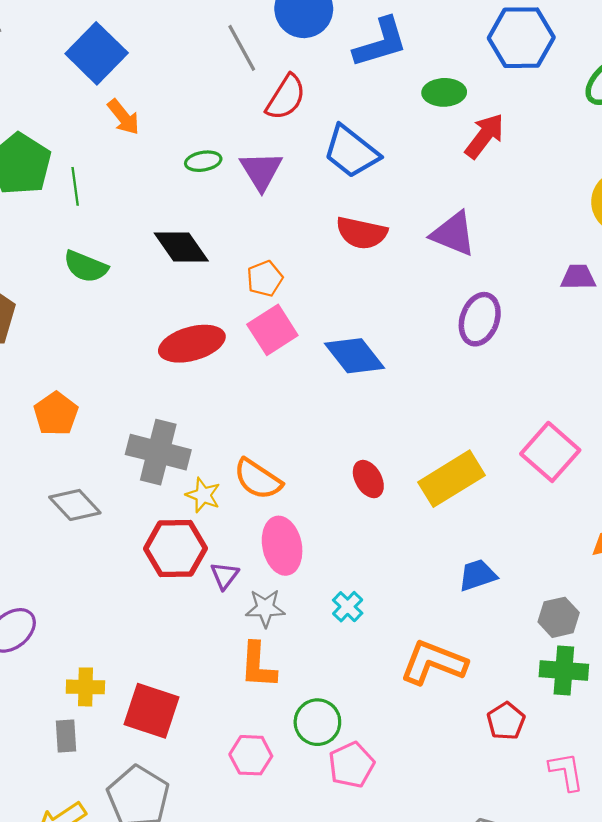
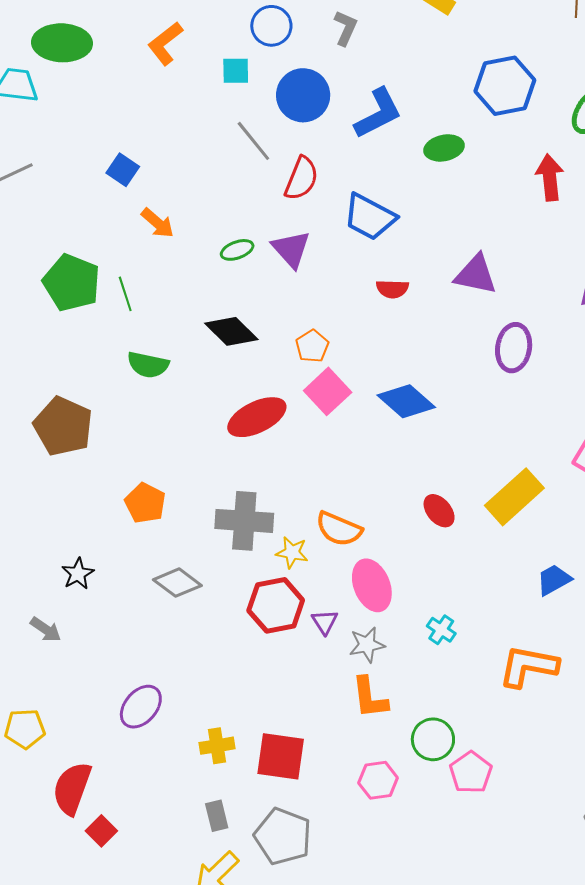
blue square: (97, 53) -> (123, 170), size x0.6
red arrow: (485, 136) -> (550, 177), moved, turned -33
red semicircle: (362, 233) -> (392, 289), size x0.7
gray rectangle: (66, 736) -> (217, 816), moved

